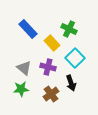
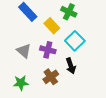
green star: (21, 89) -> (21, 83), moved

